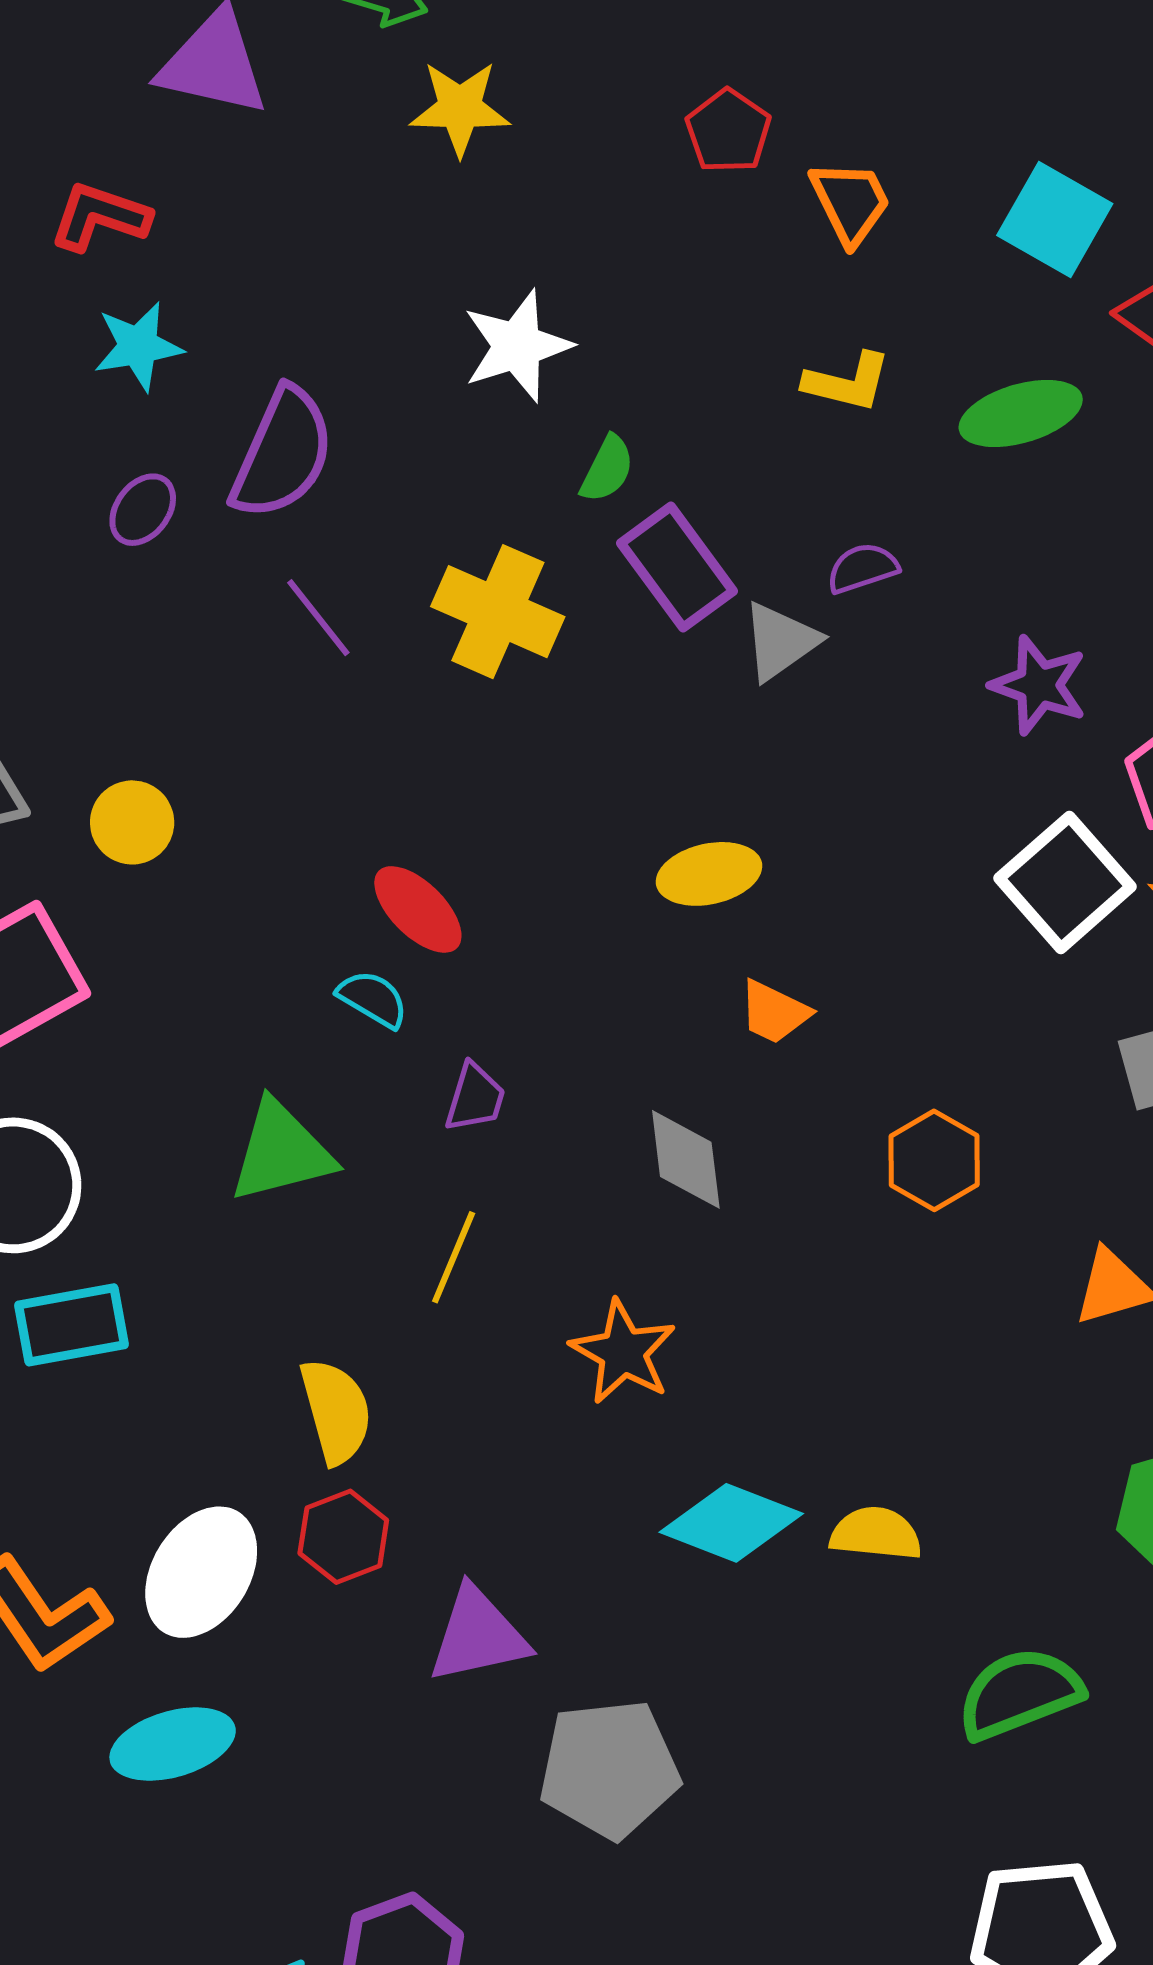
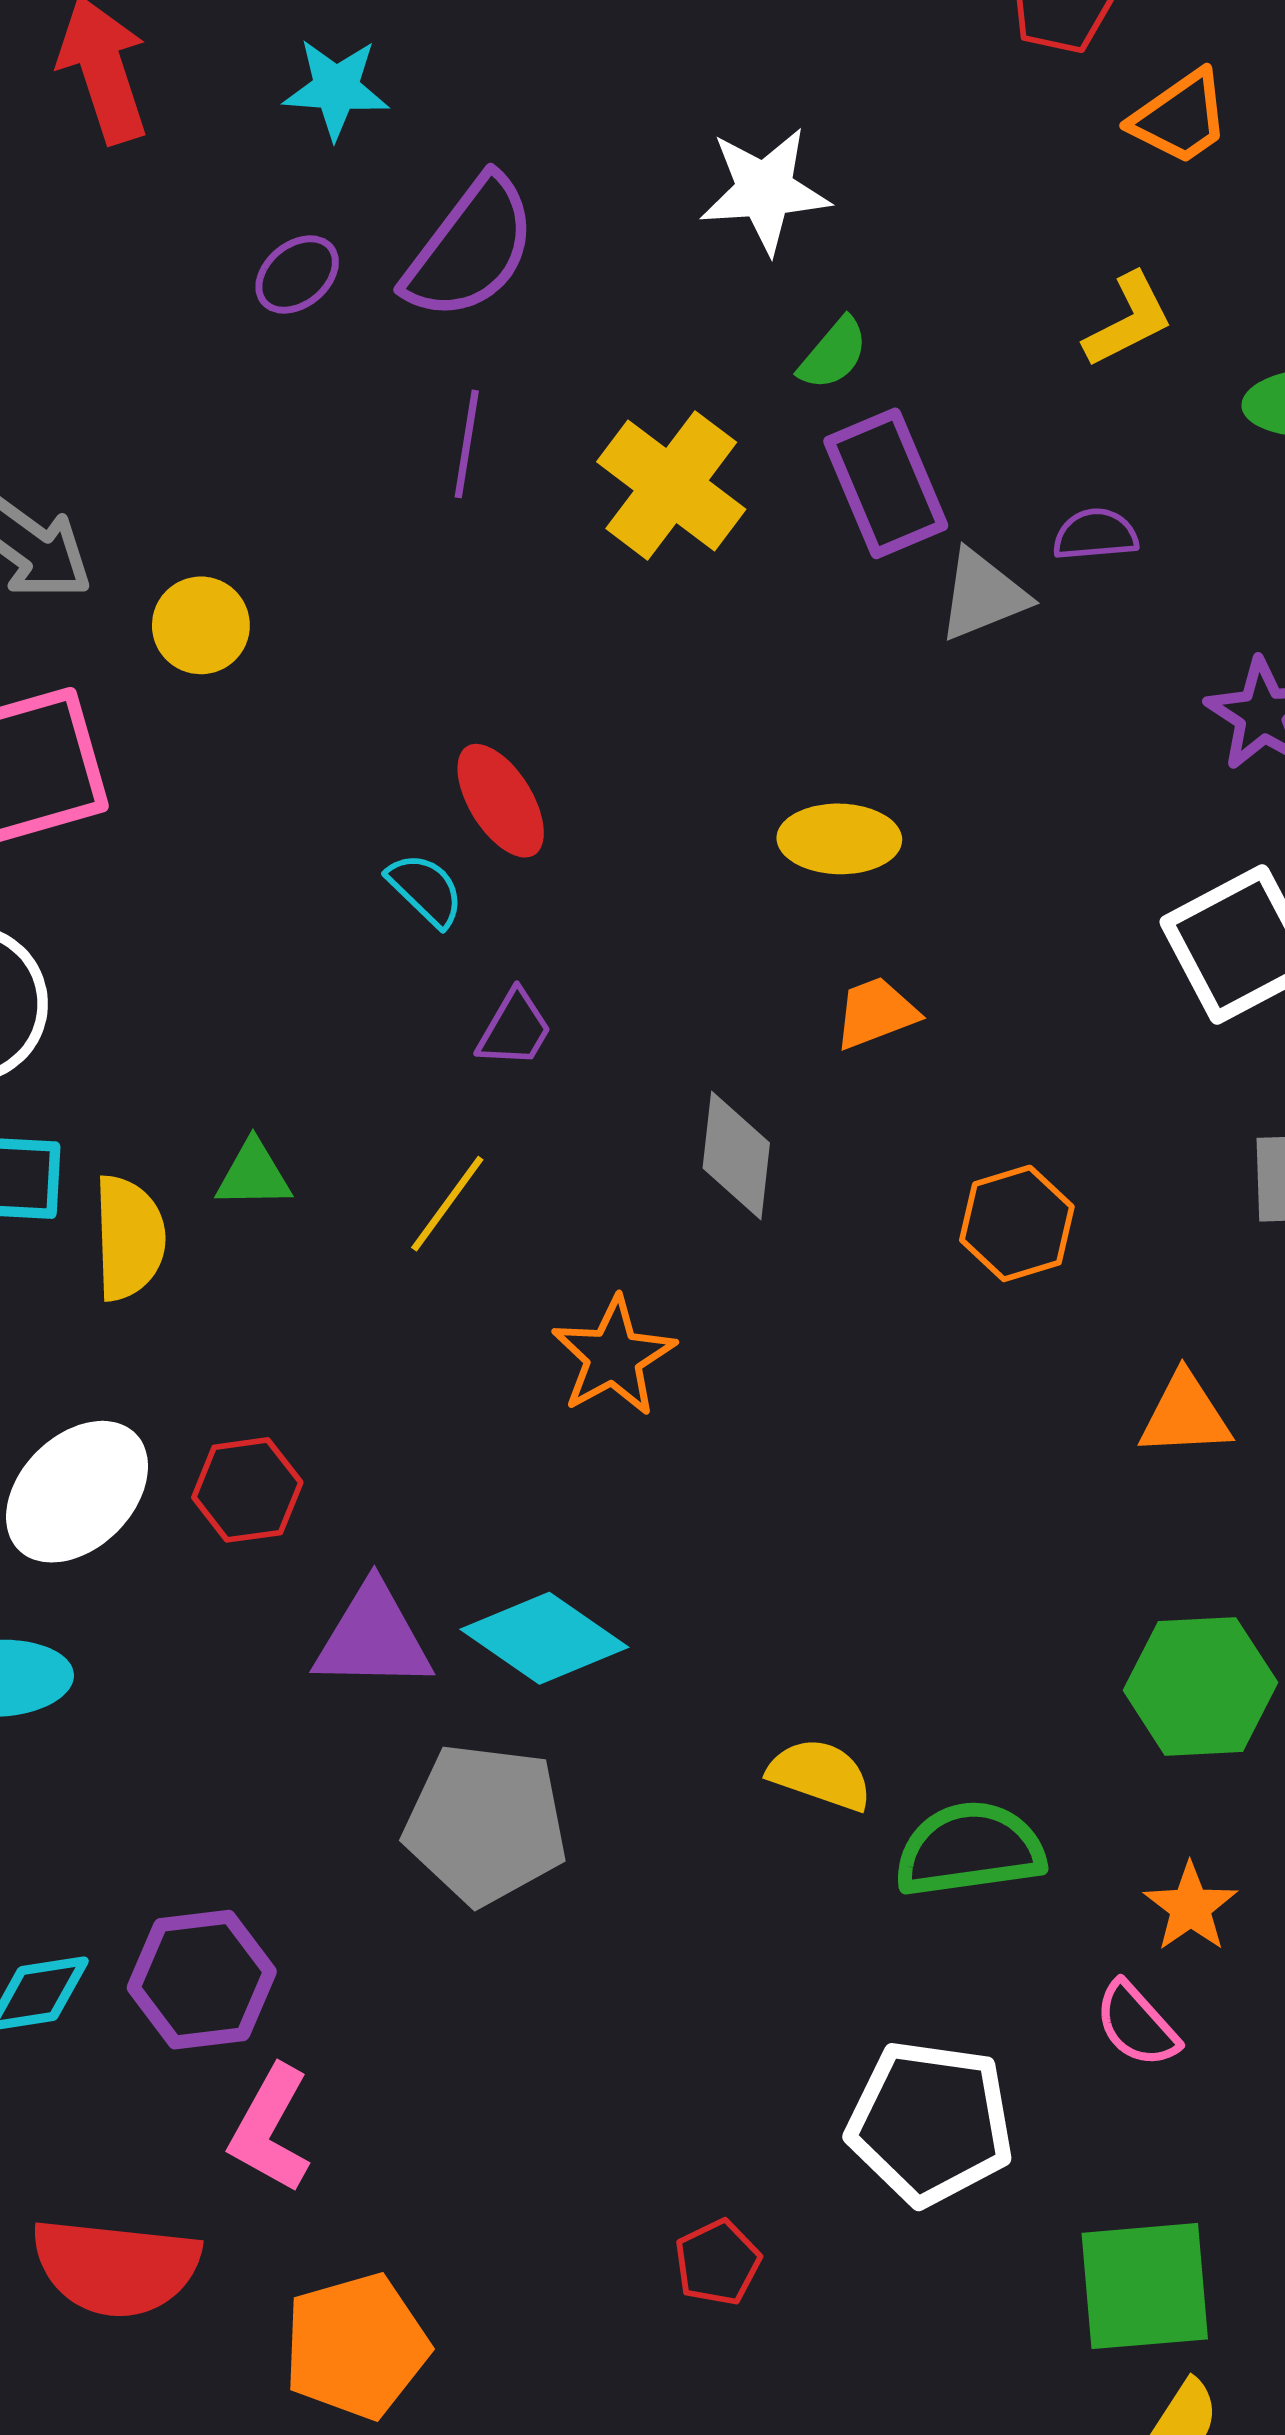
orange trapezoid: (850, 202) -> (1180, 118), turned 68
yellow L-shape: (847, 382) -> (1128, 320), turned -54
purple line: (318, 618) -> (467, 444), turned 34
orange trapezoid: (774, 1012) -> (876, 1013), turned 120
green triangle: (281, 1152) -> (254, 1175), moved, size x0.6
yellow semicircle: (336, 1411) -> (129, 1238), moved
cyan diamond: (731, 1523) -> (544, 1638), moved
yellow semicircle: (876, 1534) -> (820, 1775), moved

